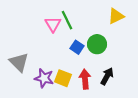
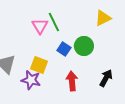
black arrow: (107, 76) -> (106, 78), moved
yellow square: (63, 78) -> (39, 65), moved

